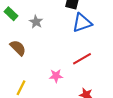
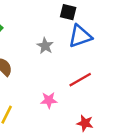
gray star: (36, 22) -> (45, 46), moved

